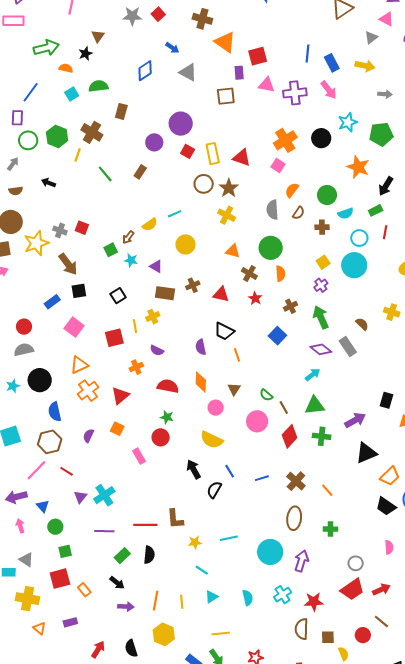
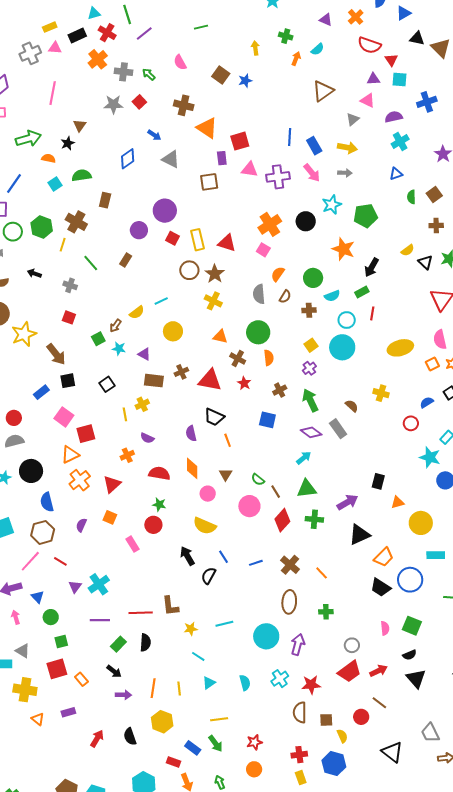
gray arrow: (385, 94) -> (345, 173), moved
gray cross: (60, 230) -> (70, 285), moved
red triangle: (221, 294) -> (210, 380), size x1.4
blue square: (277, 336) -> (267, 420), turned -30
red square: (114, 338) -> (86, 434), moved

